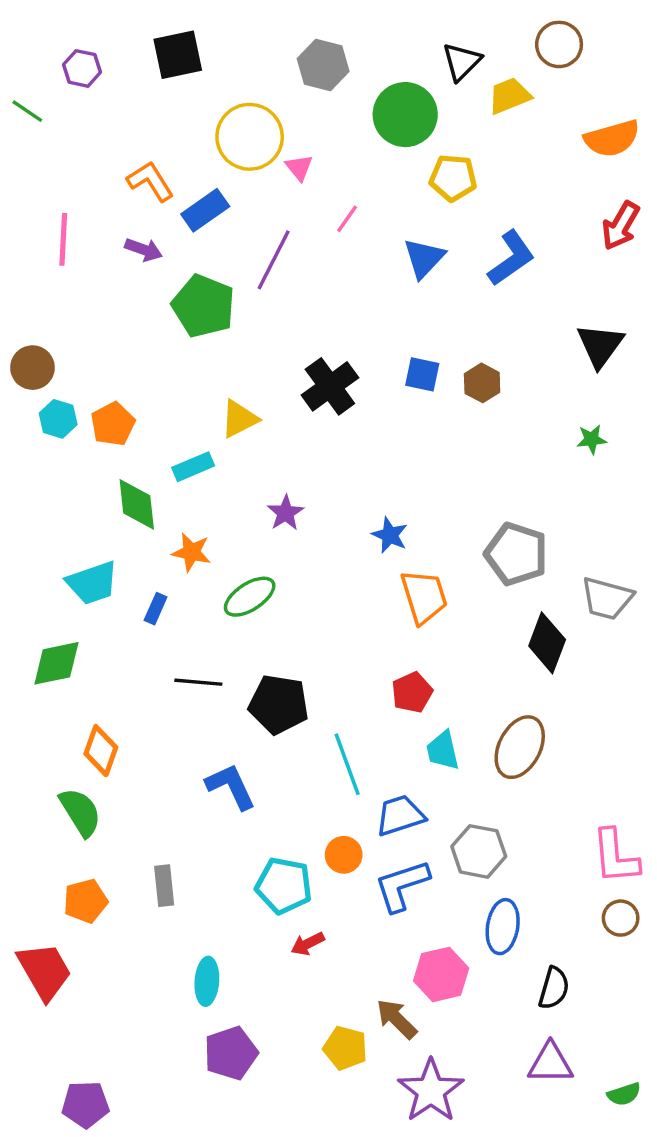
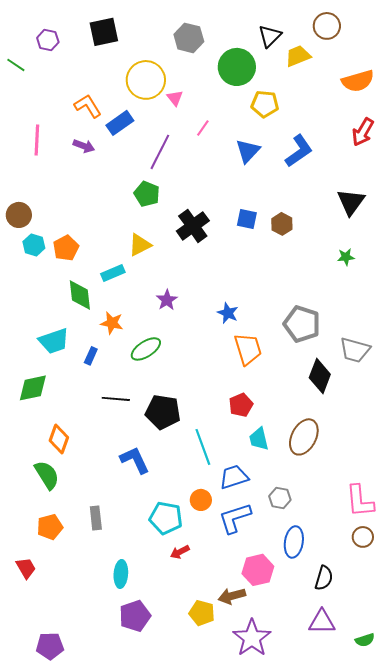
green pentagon: (203, 306) -> (147, 194), moved, size x0.7
gray hexagon: (479, 851) -> (280, 498), size x0.7
red trapezoid: (44, 971) -> (26, 568), size x0.6
brown arrow: (397, 1019) -> (232, 596), turned -60

